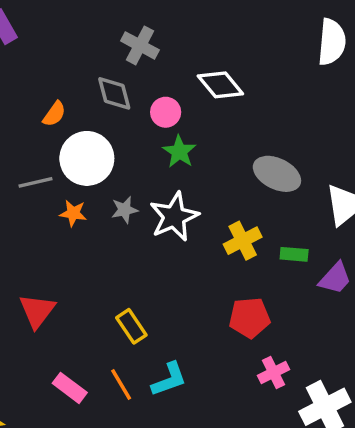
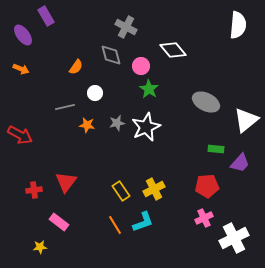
white circle: (87, 158) -> (95, 93), size x0.5
yellow cross: (243, 241) -> (154, 189), moved
red pentagon: (250, 318) -> (207, 186), moved
pink rectangle: (70, 388) -> (59, 222), moved

